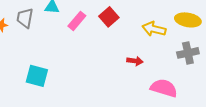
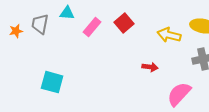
pink semicircle: (164, 88) -> (179, 94), turned -64

